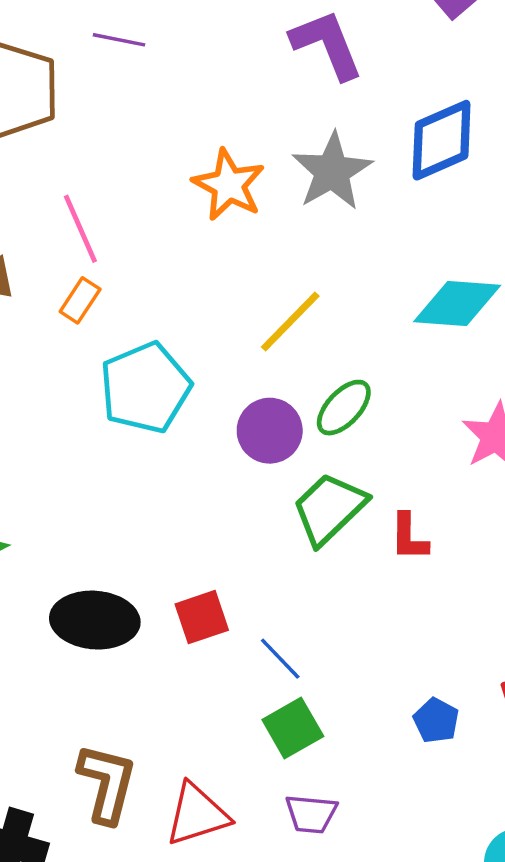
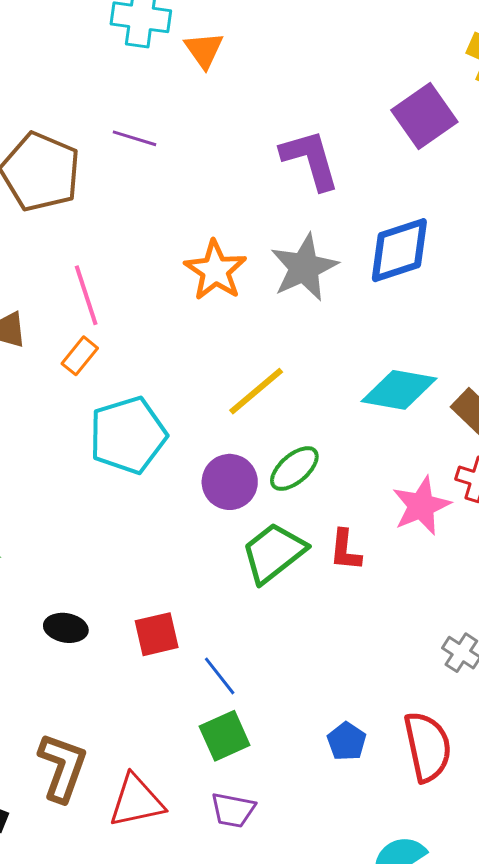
red L-shape: (409, 537) -> (345, 550), moved
black ellipse: (95, 620) -> (66, 628), size x0.6

